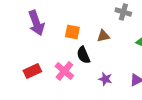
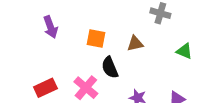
purple arrow: (36, 23) -> (51, 27), size x0.7

